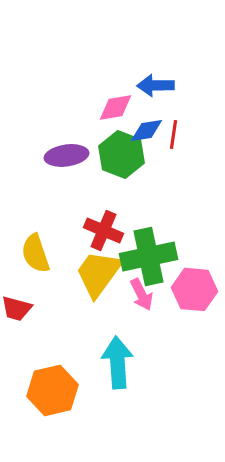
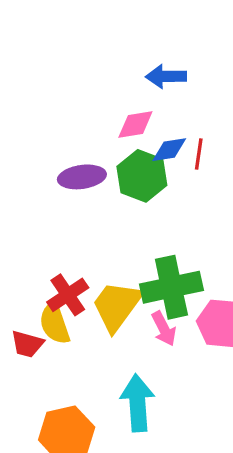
blue arrow: (156, 85) -> (166, 76), moved
red cross: (104, 230) -> (68, 295), moved, turned 33
yellow semicircle: (36, 253) -> (55, 323), moved

